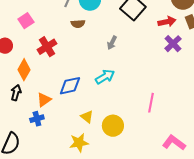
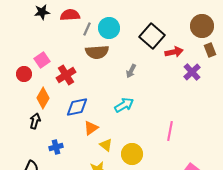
pink square: (26, 21) -> (42, 60), moved
red arrow: (167, 22) -> (174, 52), moved
brown semicircle: (78, 24) -> (97, 52), size x1.6
blue diamond: (70, 86) -> (77, 107), moved
orange triangle: (44, 100) -> (91, 128), moved

